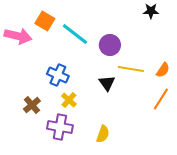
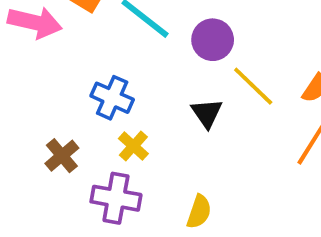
yellow line: (131, 69) -> (253, 86), turned 35

